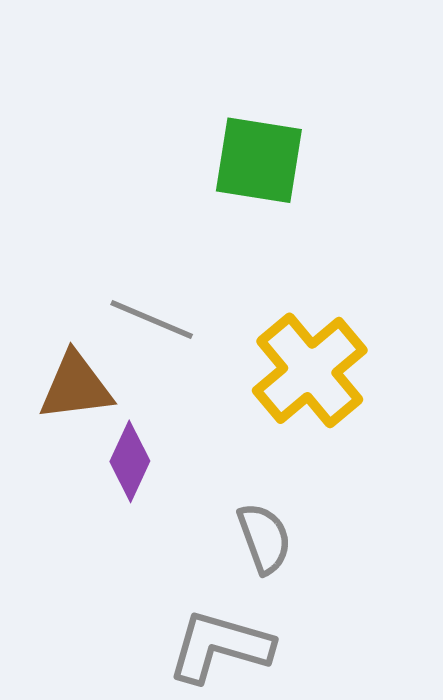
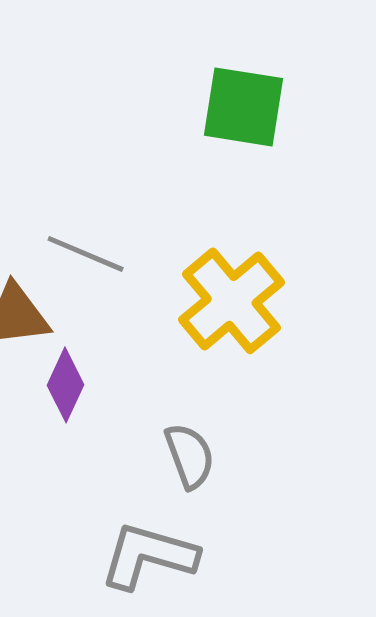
green square: (259, 160) -> (244, 107), moved

